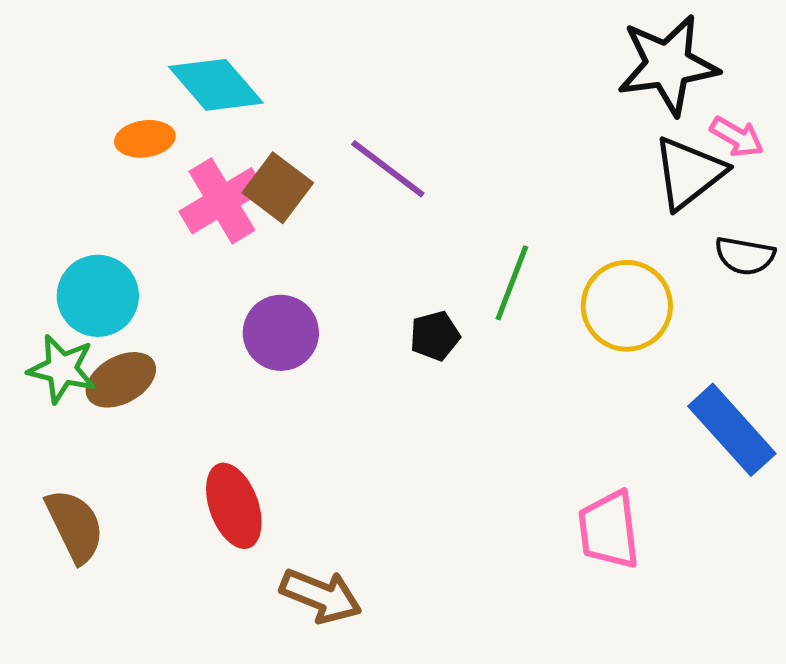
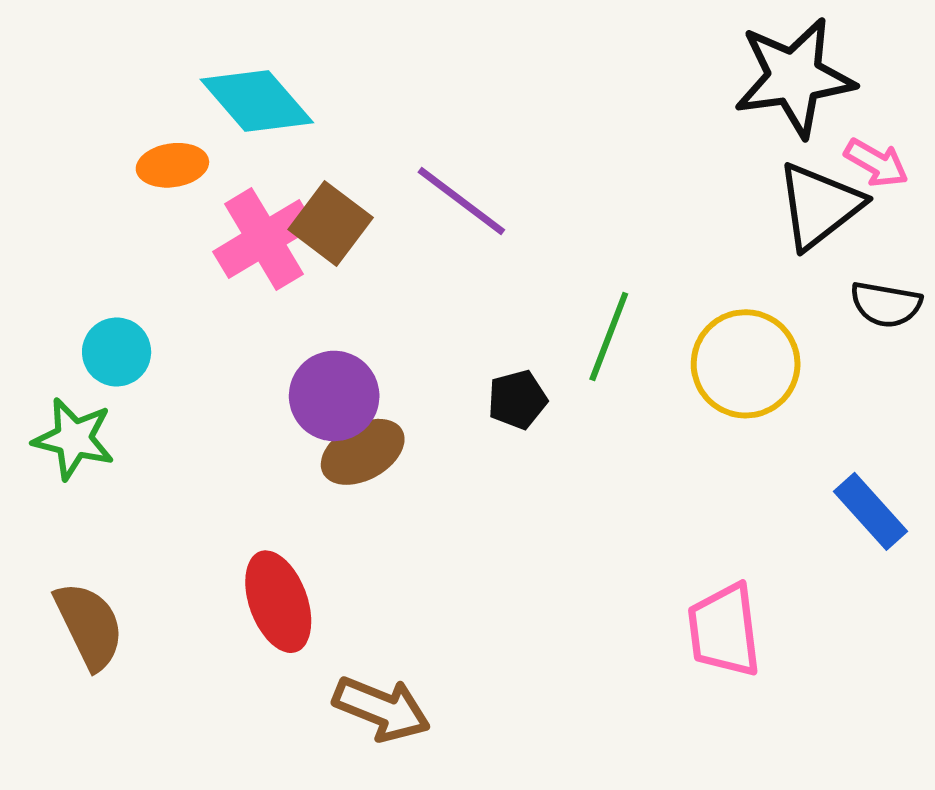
cyan circle: (98, 296) -> (117, 352), size x0.7
brown ellipse: (121, 380) -> (363, 452), moved
blue rectangle: (732, 430) -> (870, 511), size x0.7

